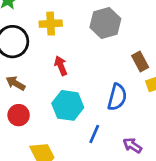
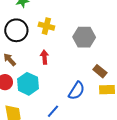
brown rectangle: (140, 62) -> (100, 71), turned -40
cyan hexagon: (68, 105) -> (28, 84), moved

